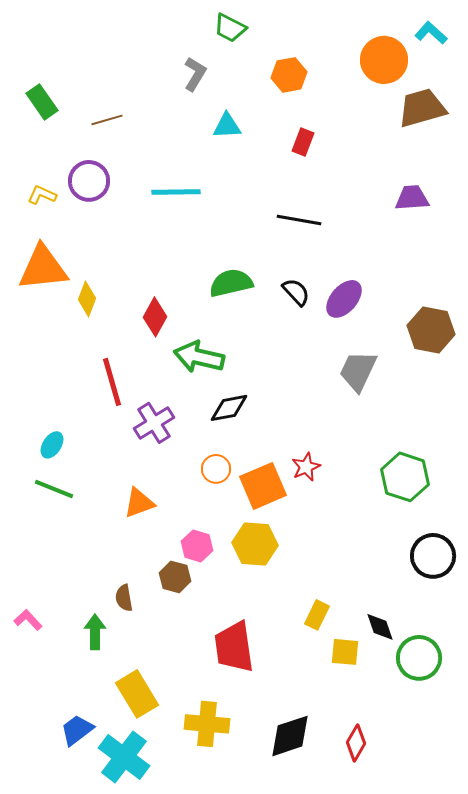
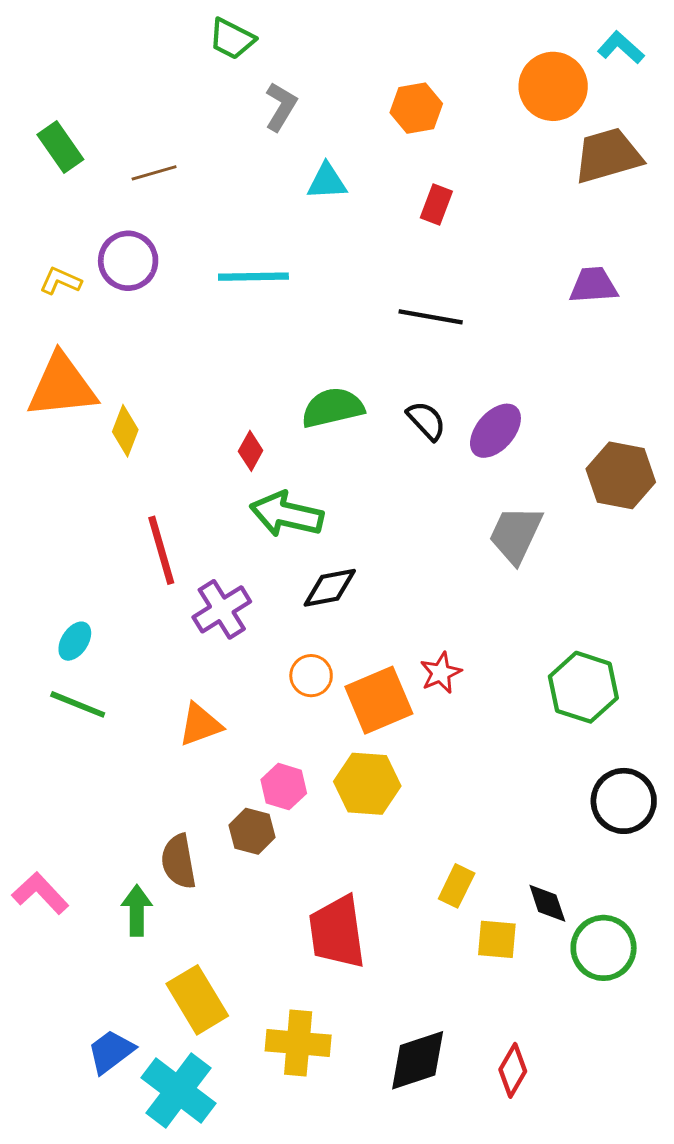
green trapezoid: (230, 28) -> (232, 39), moved
red diamond: (155, 317) -> (251, 451), moved, size x0.7
brown semicircle: (124, 598) -> (179, 861), size x1.4
pink L-shape: (28, 620) -> (40, 893), size x1.4

